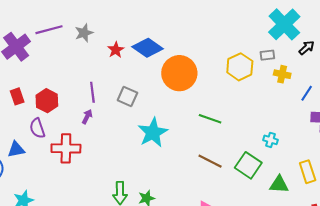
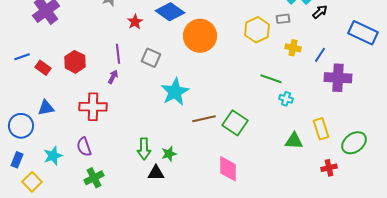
red star: (116, 50) -> (135, 22), moved
yellow cross: (282, 74) -> (293, 48), moved
red rectangle: (17, 96) -> (43, 68), moved, turned -35
green line: (210, 119) -> (271, 79), moved
purple semicircle: (37, 128) -> (84, 147), moved
brown line: (210, 161) -> (204, 119), moved, turned -40
green square: (248, 165) -> (235, 123), moved

